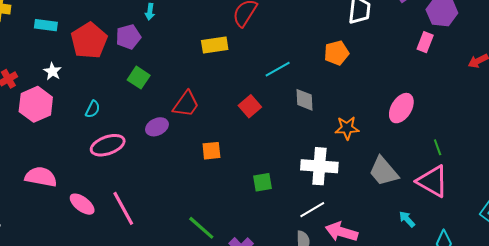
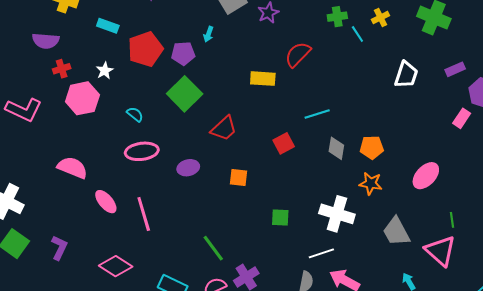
orange pentagon: (336, 53) -> (372, 147), moved
green square: (139, 78) -> (185, 94), size x1.6
cyan semicircle: (93, 109) -> (135, 114), turned -90
purple ellipse: (157, 127) -> (188, 168), moved

